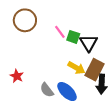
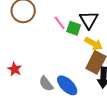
black triangle: (89, 43) -> (89, 20), moved
yellow arrow: (76, 68) -> (94, 44), moved

